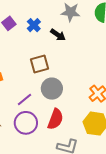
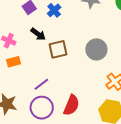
black arrow: (58, 35) -> (38, 34), moved
gray circle: (52, 89) -> (96, 49), moved

